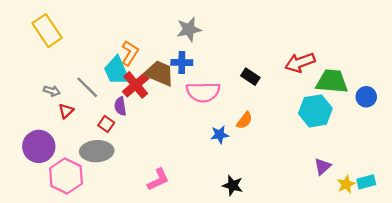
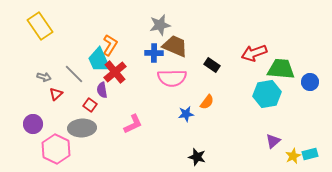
brown trapezoid: (159, 73) -> (175, 46), moved
purple circle: (39, 146) -> (33, 124), size x0.7
pink L-shape: (158, 180) -> (133, 124), moved

